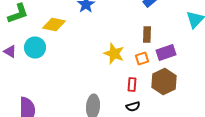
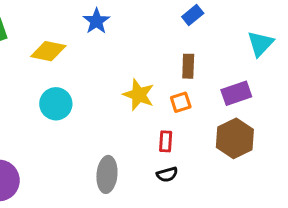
cyan circle: (35, 48) -> (56, 104), moved
purple rectangle: (166, 52) -> (236, 93), moved
brown hexagon: (164, 82) -> (235, 138), moved

